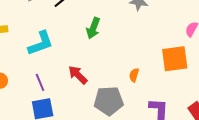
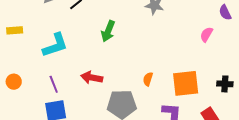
orange square: (175, 59) -> (186, 83), moved
red arrow: (78, 75) -> (92, 78), turned -35

